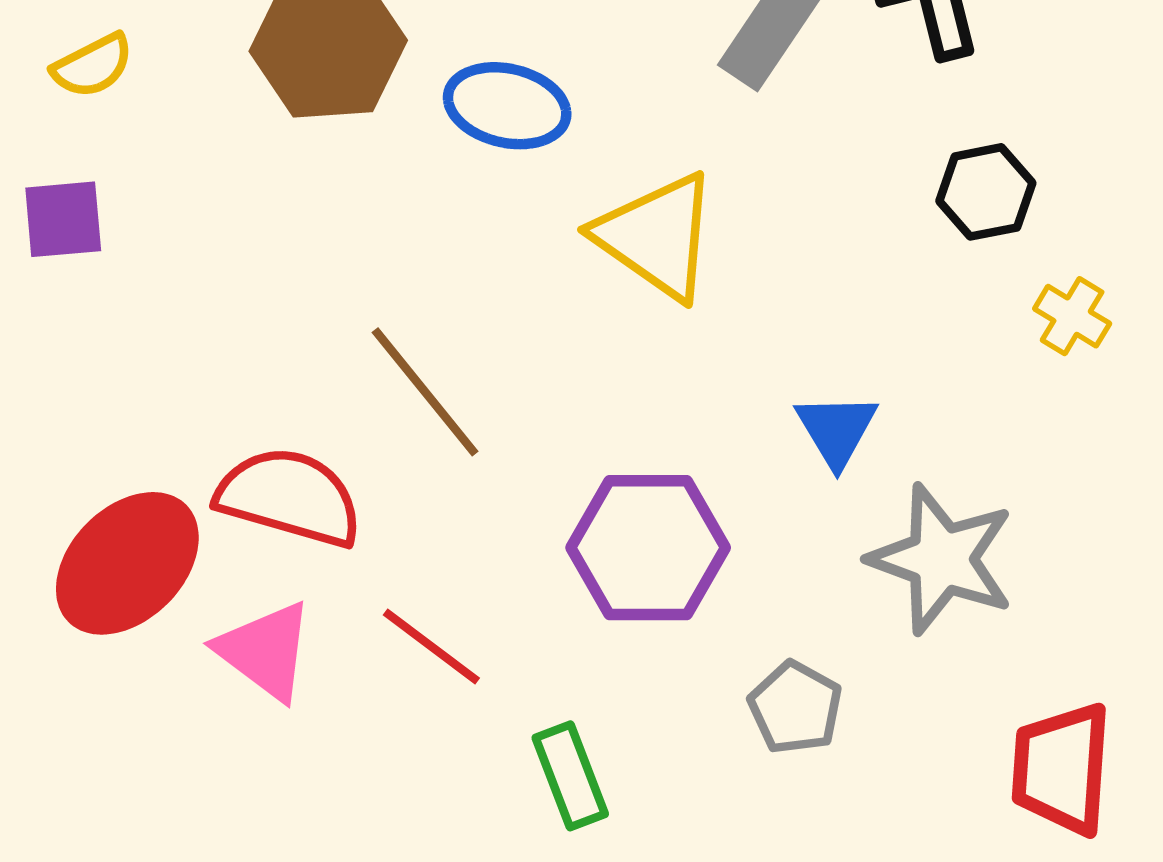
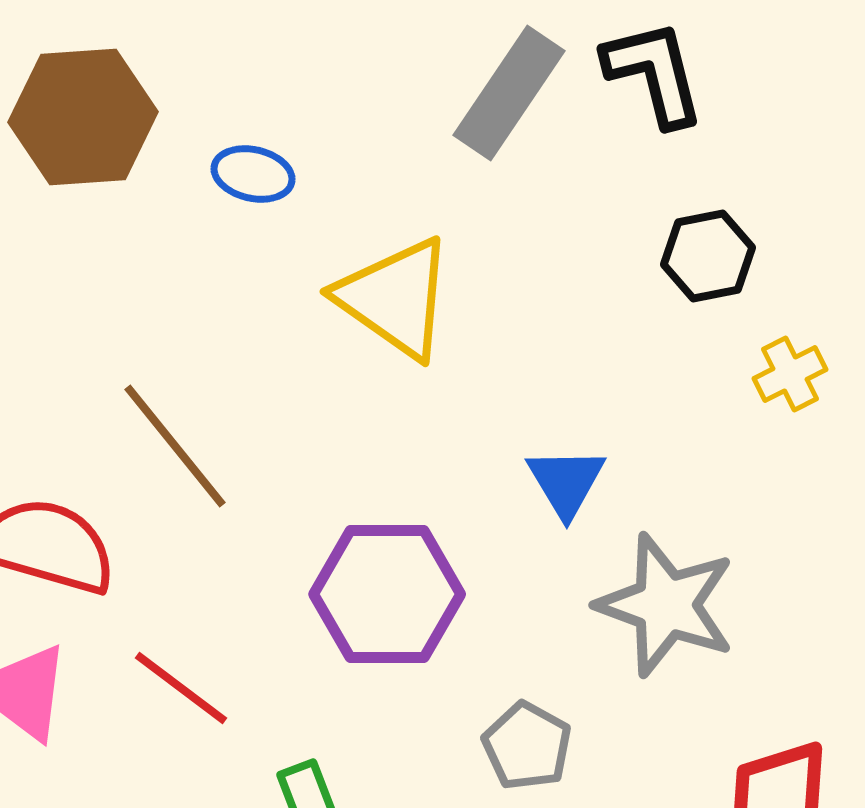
blue ellipse: (507, 106) -> (253, 174), size x0.7
yellow cross: (1072, 316) -> (790, 374), turned 32

